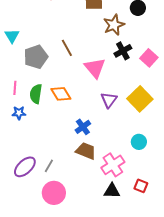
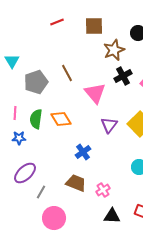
brown trapezoid: (86, 151) -> (76, 183), moved
pink cross: (113, 165) -> (103, 190), moved, size x0.6
gray line: (49, 166) -> (41, 192), moved
purple ellipse: (25, 167) -> (25, 173), moved

